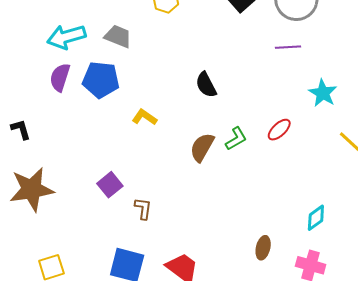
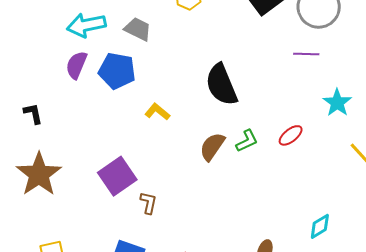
black semicircle: (206, 85) -> (221, 85), size x1.6
purple square: (110, 185) -> (117, 176), size x1.5
brown star: (32, 189) -> (39, 174), turned -30

